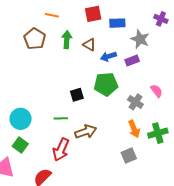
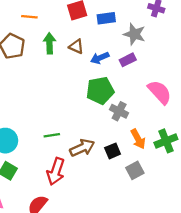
pink semicircle: (157, 91) -> (160, 92), size x1.6
black square: (77, 95) -> (113, 151), moved
gray cross: (135, 102) -> (119, 111), moved

